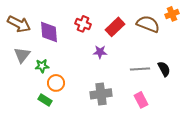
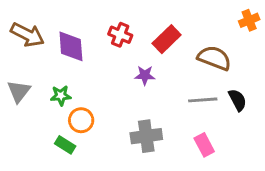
brown semicircle: (148, 24) -> (214, 58), moved
gray triangle: (22, 55) -> (19, 91), moved

